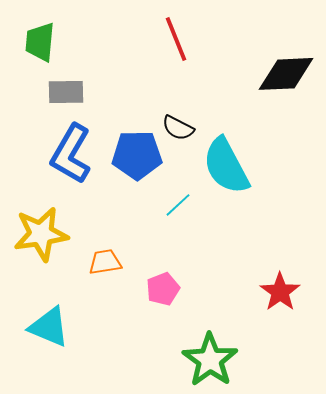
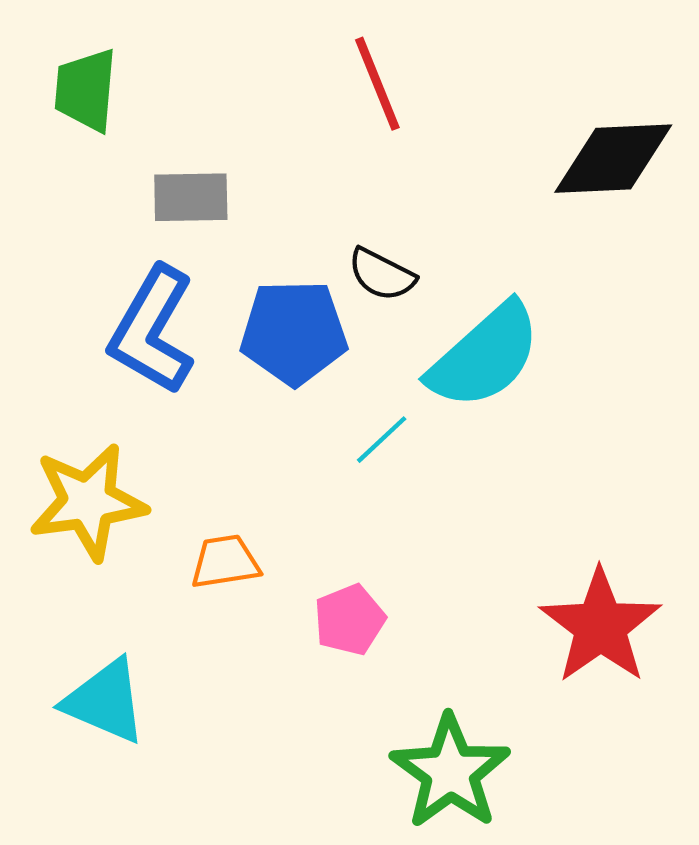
gray rectangle: (66, 92) -> (191, 197), moved
cyan semicircle: (226, 166) -> (485, 356), turned -104
red star: (280, 292) -> (600, 626), size x1.4

